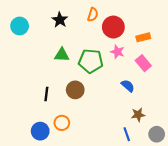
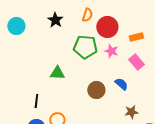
green triangle: (62, 55) -> (57, 73), moved
green pentagon: (91, 61) -> (85, 47), moved
brown circle: (75, 90) -> (96, 90), moved
black line: (46, 94) -> (36, 101), moved

